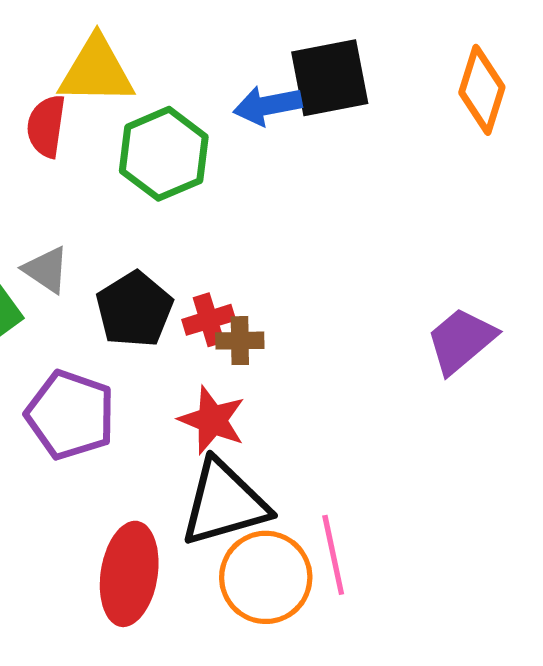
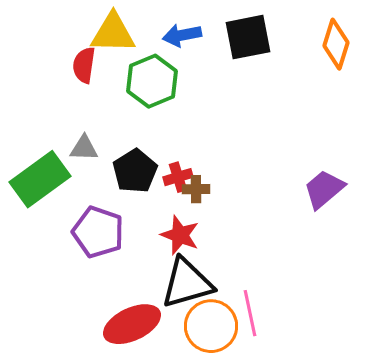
blue arrow: (267, 105) -> (182, 35), moved
gray triangle: (46, 270) -> (84, 148), turned -32
red ellipse: (129, 574) -> (132, 324), turned 56

